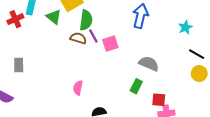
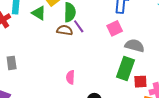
pink square: (110, 44) -> (115, 28), moved
green rectangle: (136, 86) -> (125, 69), size x1.6
red square: (159, 100) -> (140, 82), moved

